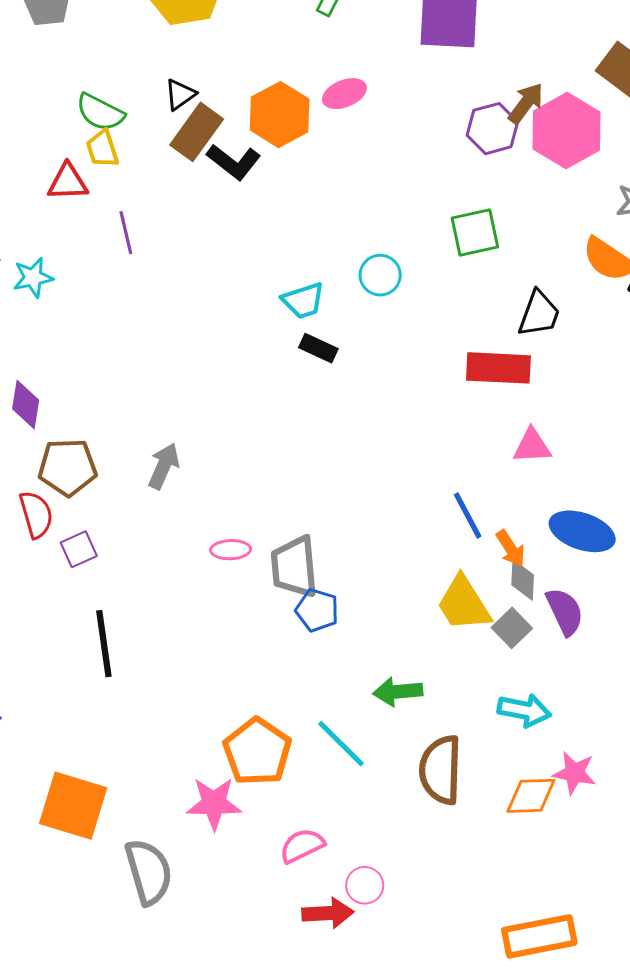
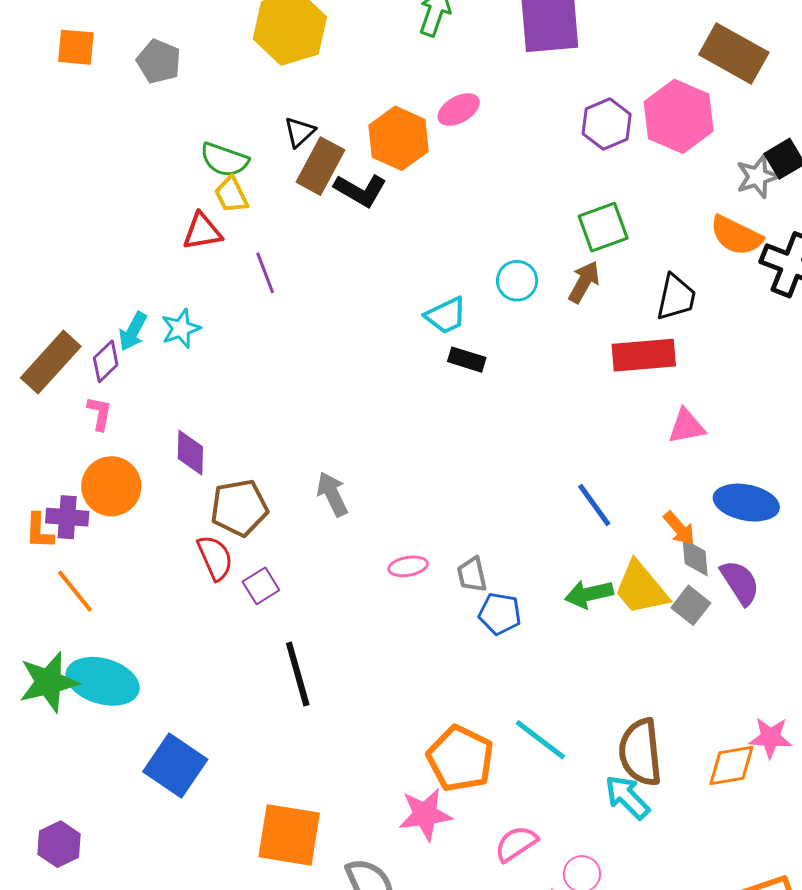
brown arrow: (526, 103) -> (584, 282), moved
gray arrow: (164, 466) -> (332, 494), turned -42
blue line: (468, 515) -> (594, 505), moved
gray trapezoid: (294, 567) -> (472, 575), size x0.6
green arrow: (398, 692) -> (589, 594), moved
cyan arrow: (524, 710) -> (627, 797), moved, turned -138

